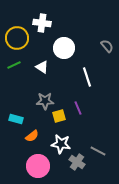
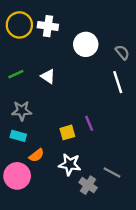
yellow circle: (17, 38) -> (19, 25), moved
white circle: (64, 48) -> (86, 44), moved
white line: (87, 77) -> (118, 82), moved
gray star: (45, 101) -> (22, 111), moved
pink circle: (38, 166) -> (17, 176), moved

